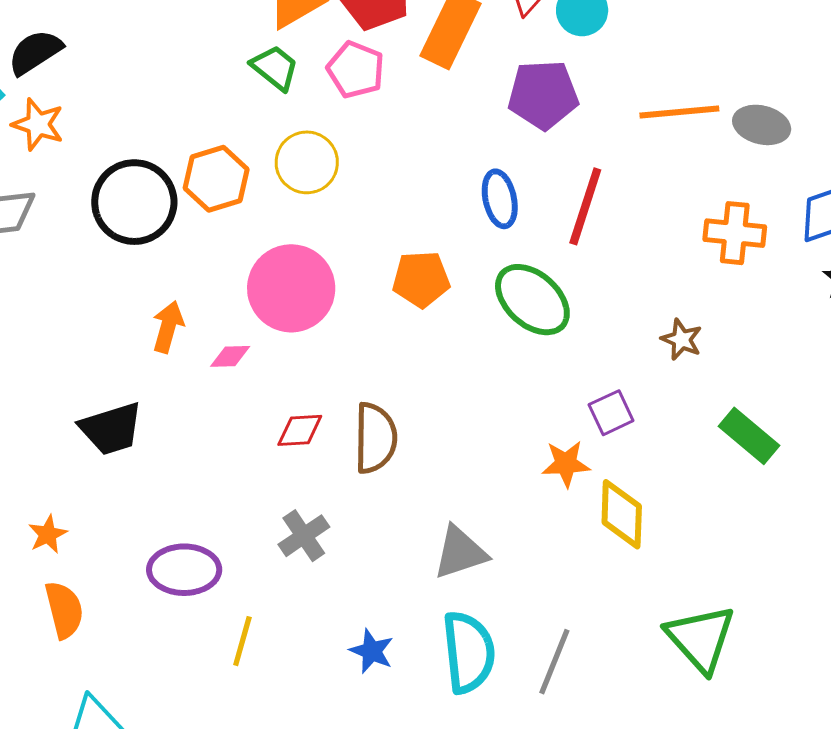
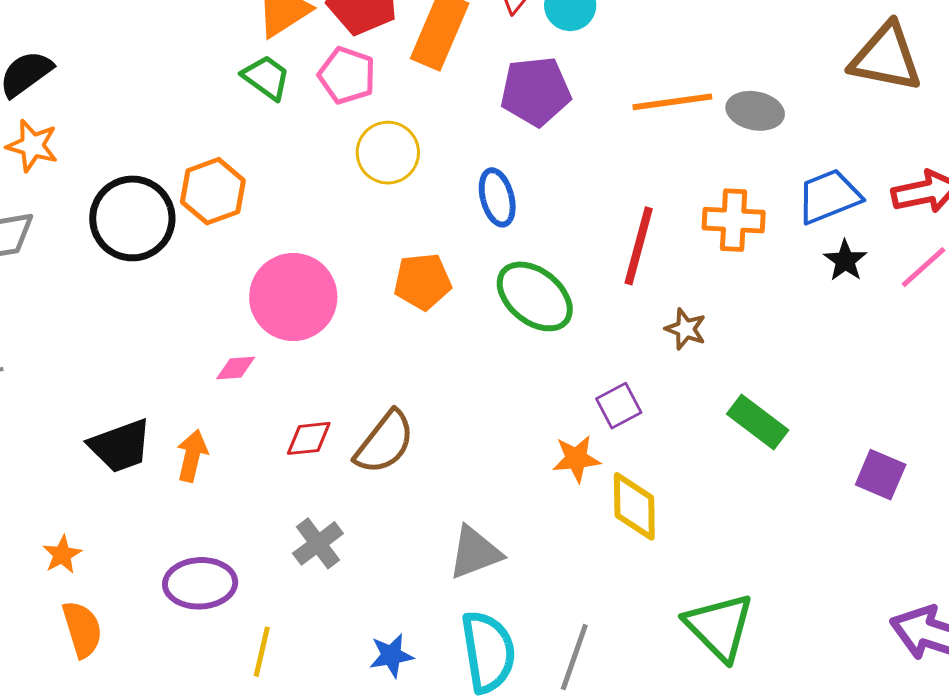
yellow circle: (307, 162) -> (388, 153), moved
red line: (585, 206) -> (639, 246), moved
orange arrow: (168, 327) -> (192, 456), moved
brown semicircle: (375, 438) -> (385, 442), turned 40
blue star: (372, 651) -> (391, 655), turned -30

